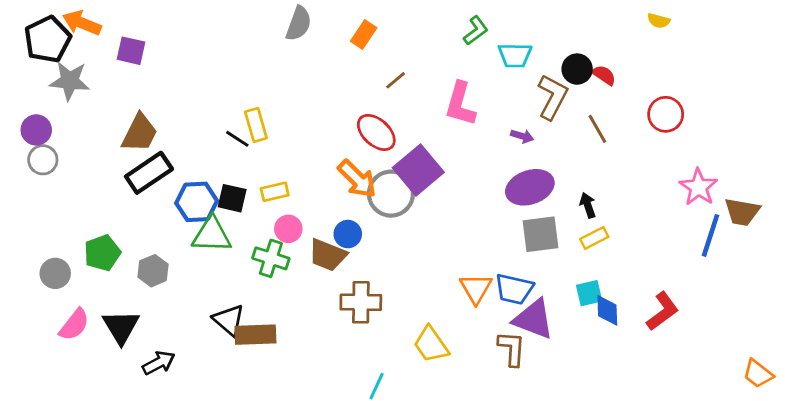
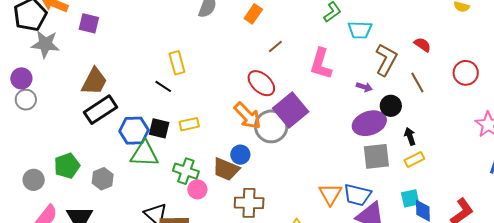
black circle: (577, 69) -> (391, 106), moved
yellow rectangle: (256, 125) -> (177, 63), moved
pink circle: (288, 229) -> (197, 189), moved

